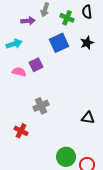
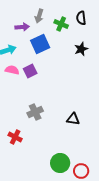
blue square: (59, 43) -> (40, 44), moved
pink semicircle: (19, 72) -> (12, 70), moved
black triangle: (88, 118) -> (73, 119), moved

